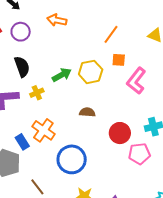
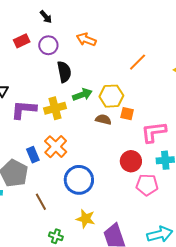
orange square: (119, 60) -> (127, 114), moved
black semicircle: (22, 67) -> (64, 72), moved
pink L-shape: (136, 81) -> (154, 132), moved, turned 36
yellow cross: (37, 93) -> (55, 108), size x1.5
brown semicircle: (87, 112) -> (103, 120), moved

